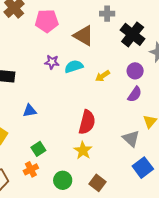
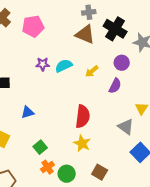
brown triangle: (83, 36) -> (85, 34), moved
purple semicircle: (135, 94) -> (115, 86), moved
orange cross: (31, 169) -> (47, 167), moved

